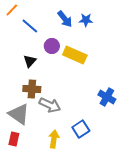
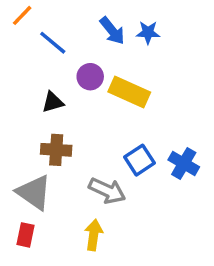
black triangle: (30, 61) -> (53, 102), turned 32
gray arrow: (50, 105) -> (107, 191), moved
blue square: (81, 129) -> (140, 160), moved

